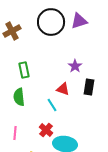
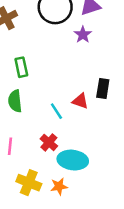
purple star: (75, 66) -> (83, 35), moved
red triangle: (63, 89) -> (80, 101), moved

